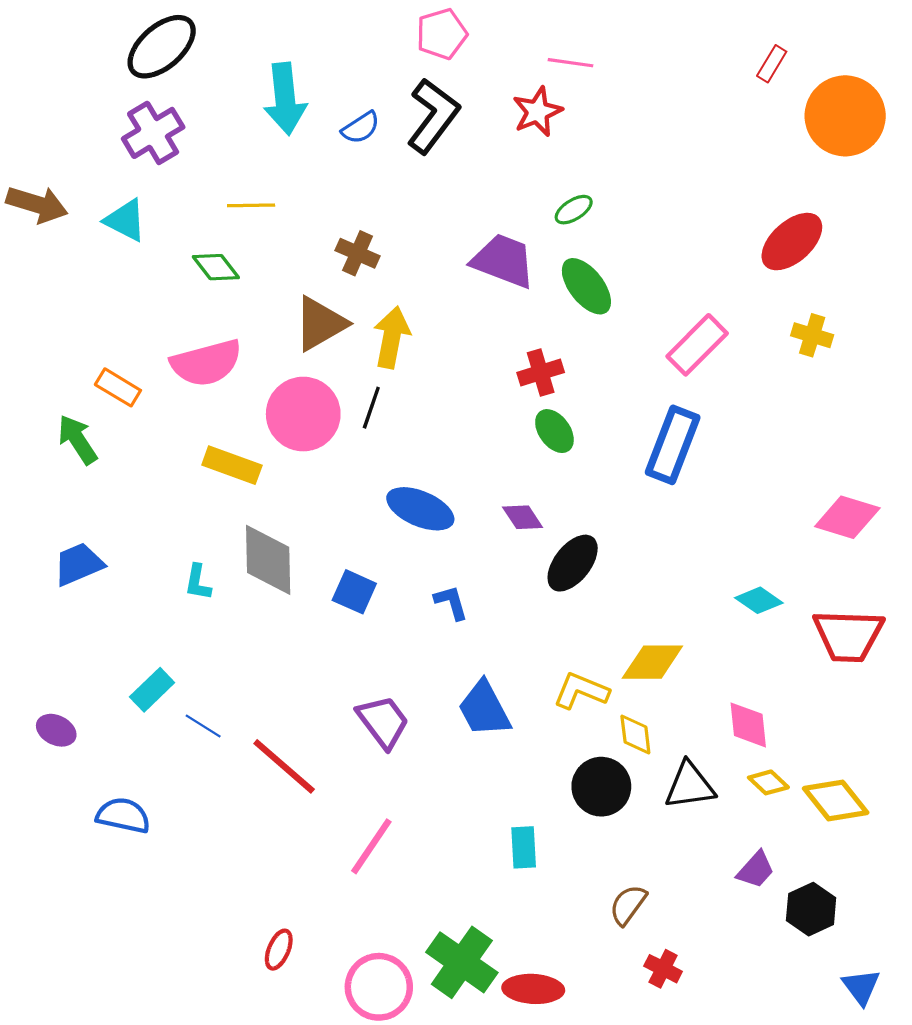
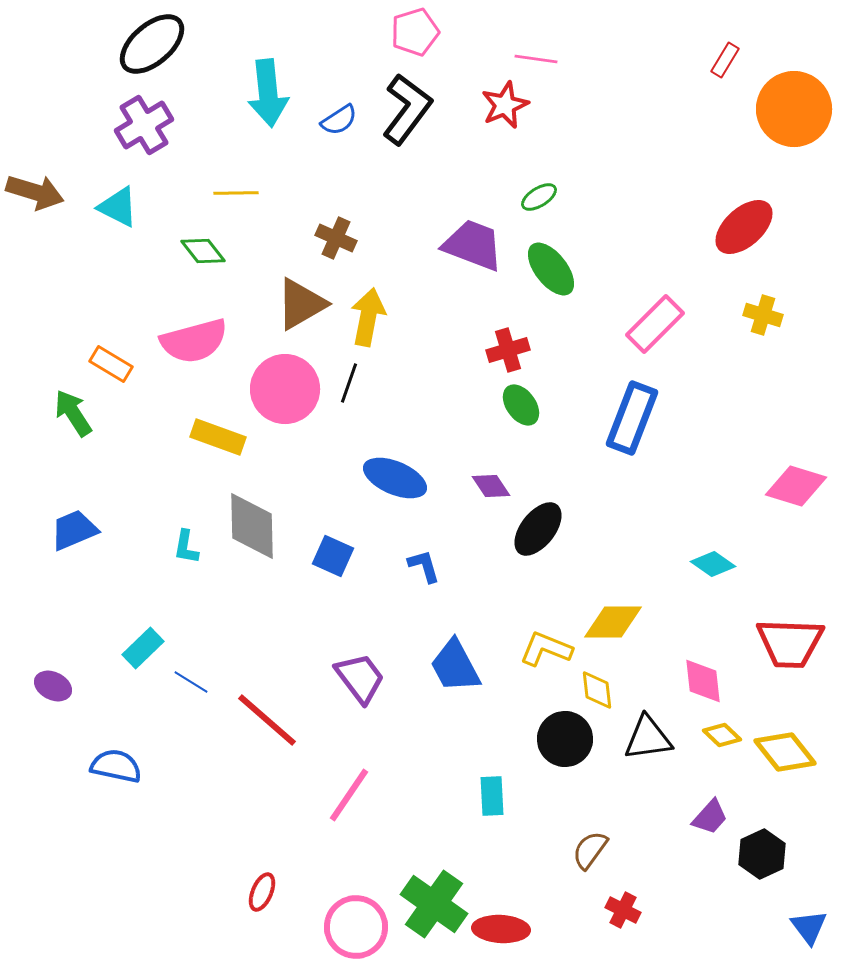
red trapezoid: (848, 635) -> (790, 643), moved

